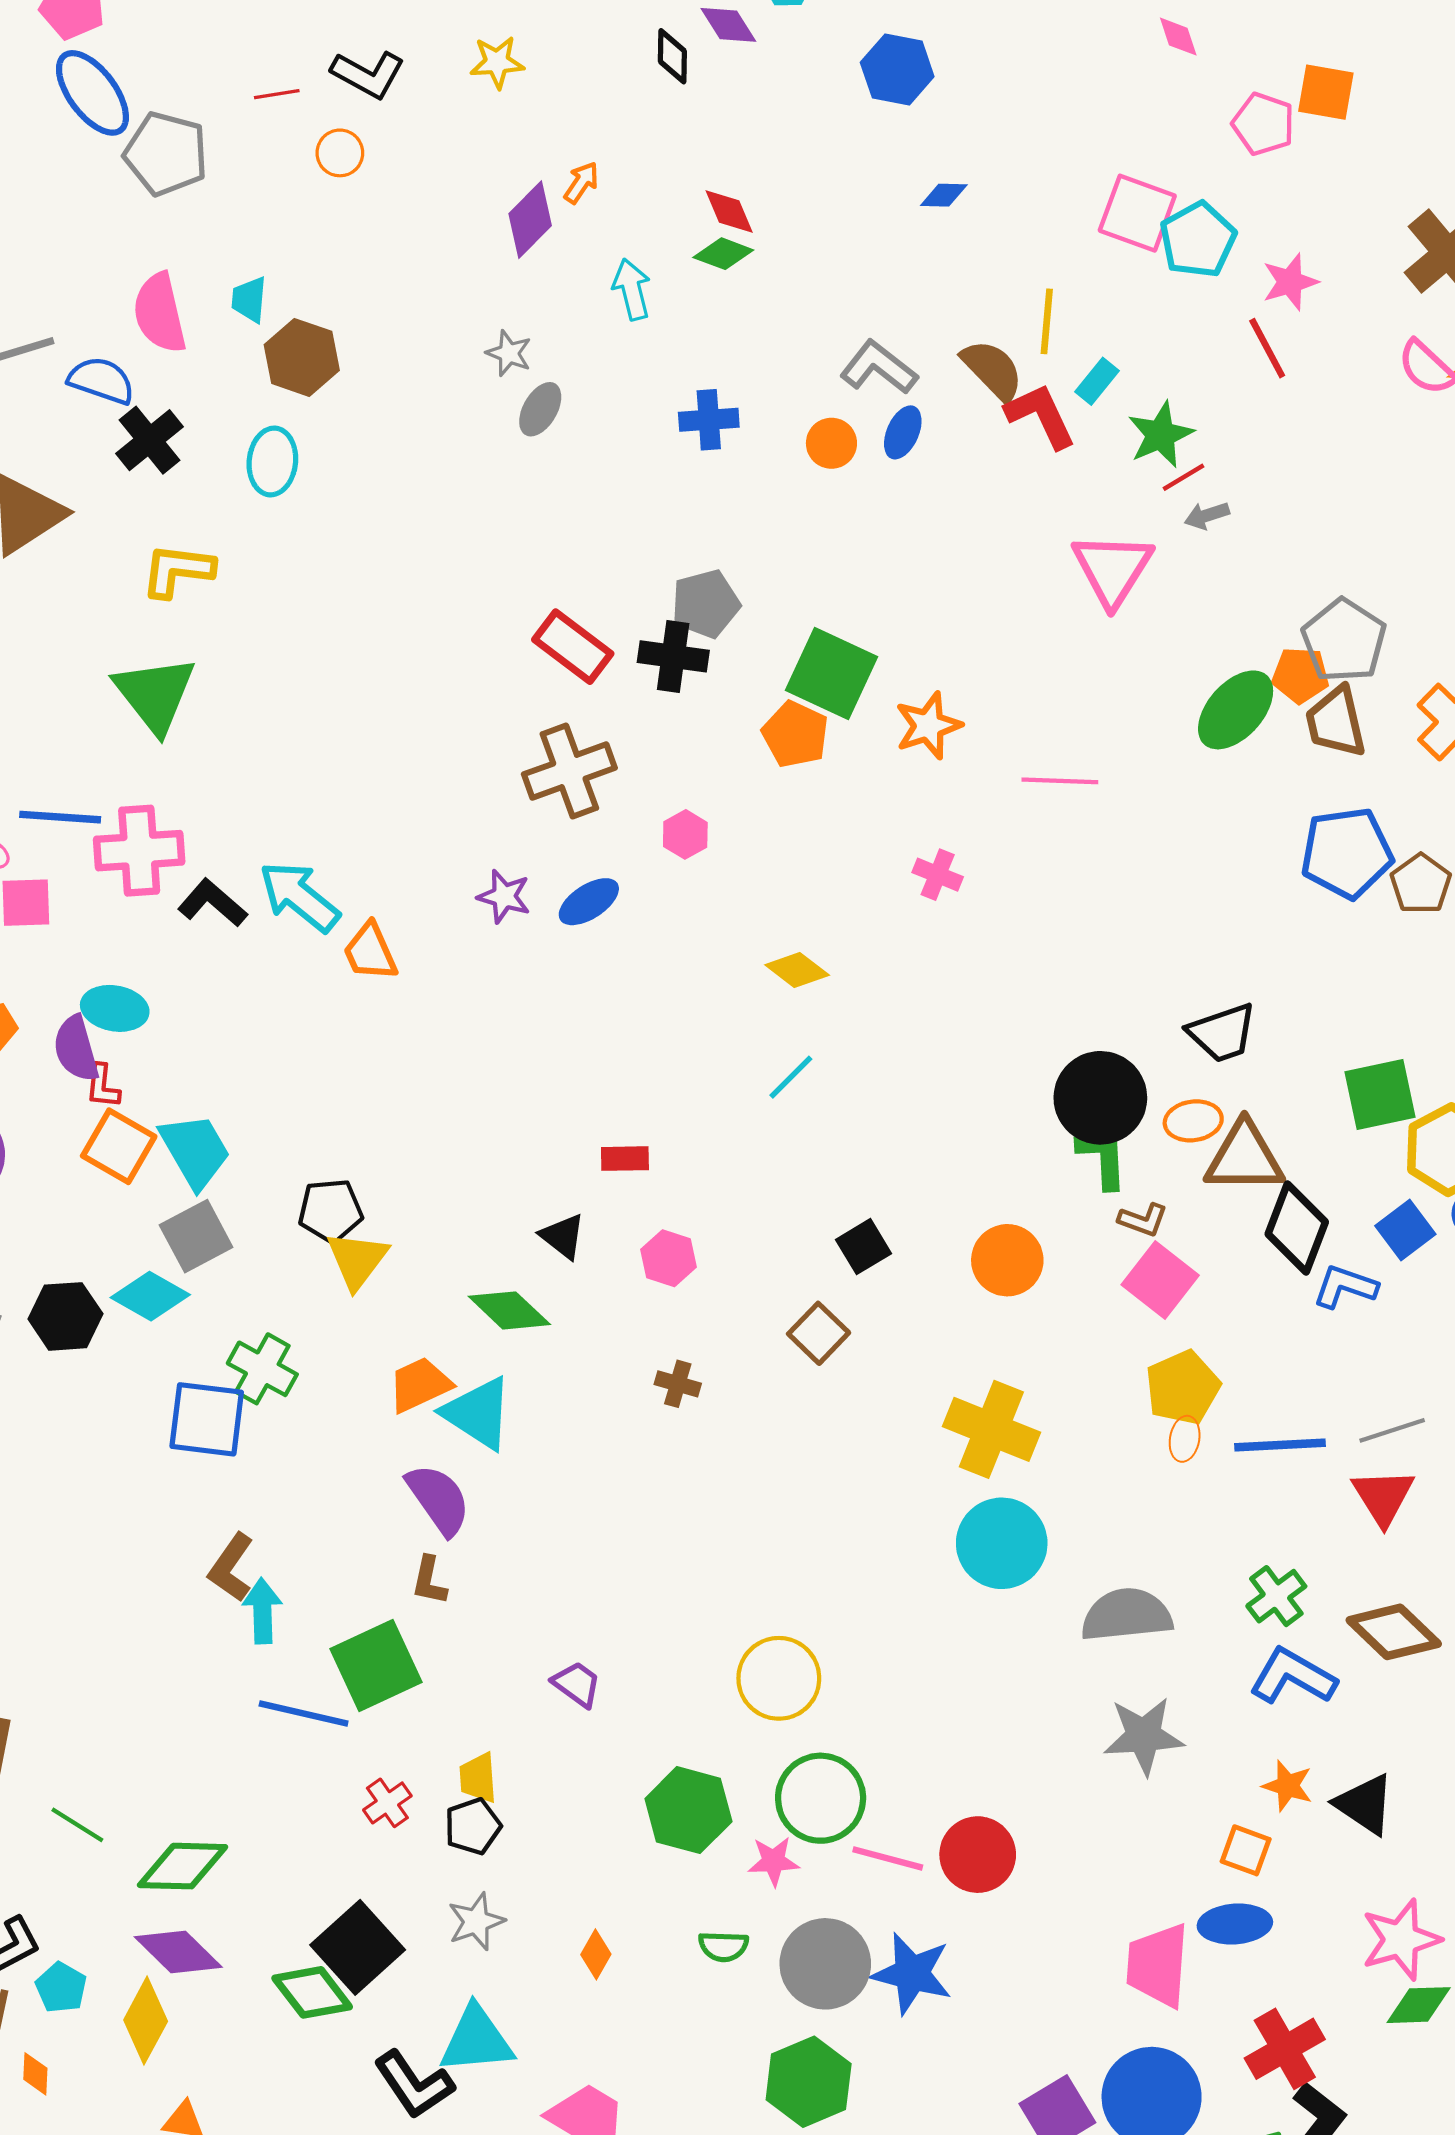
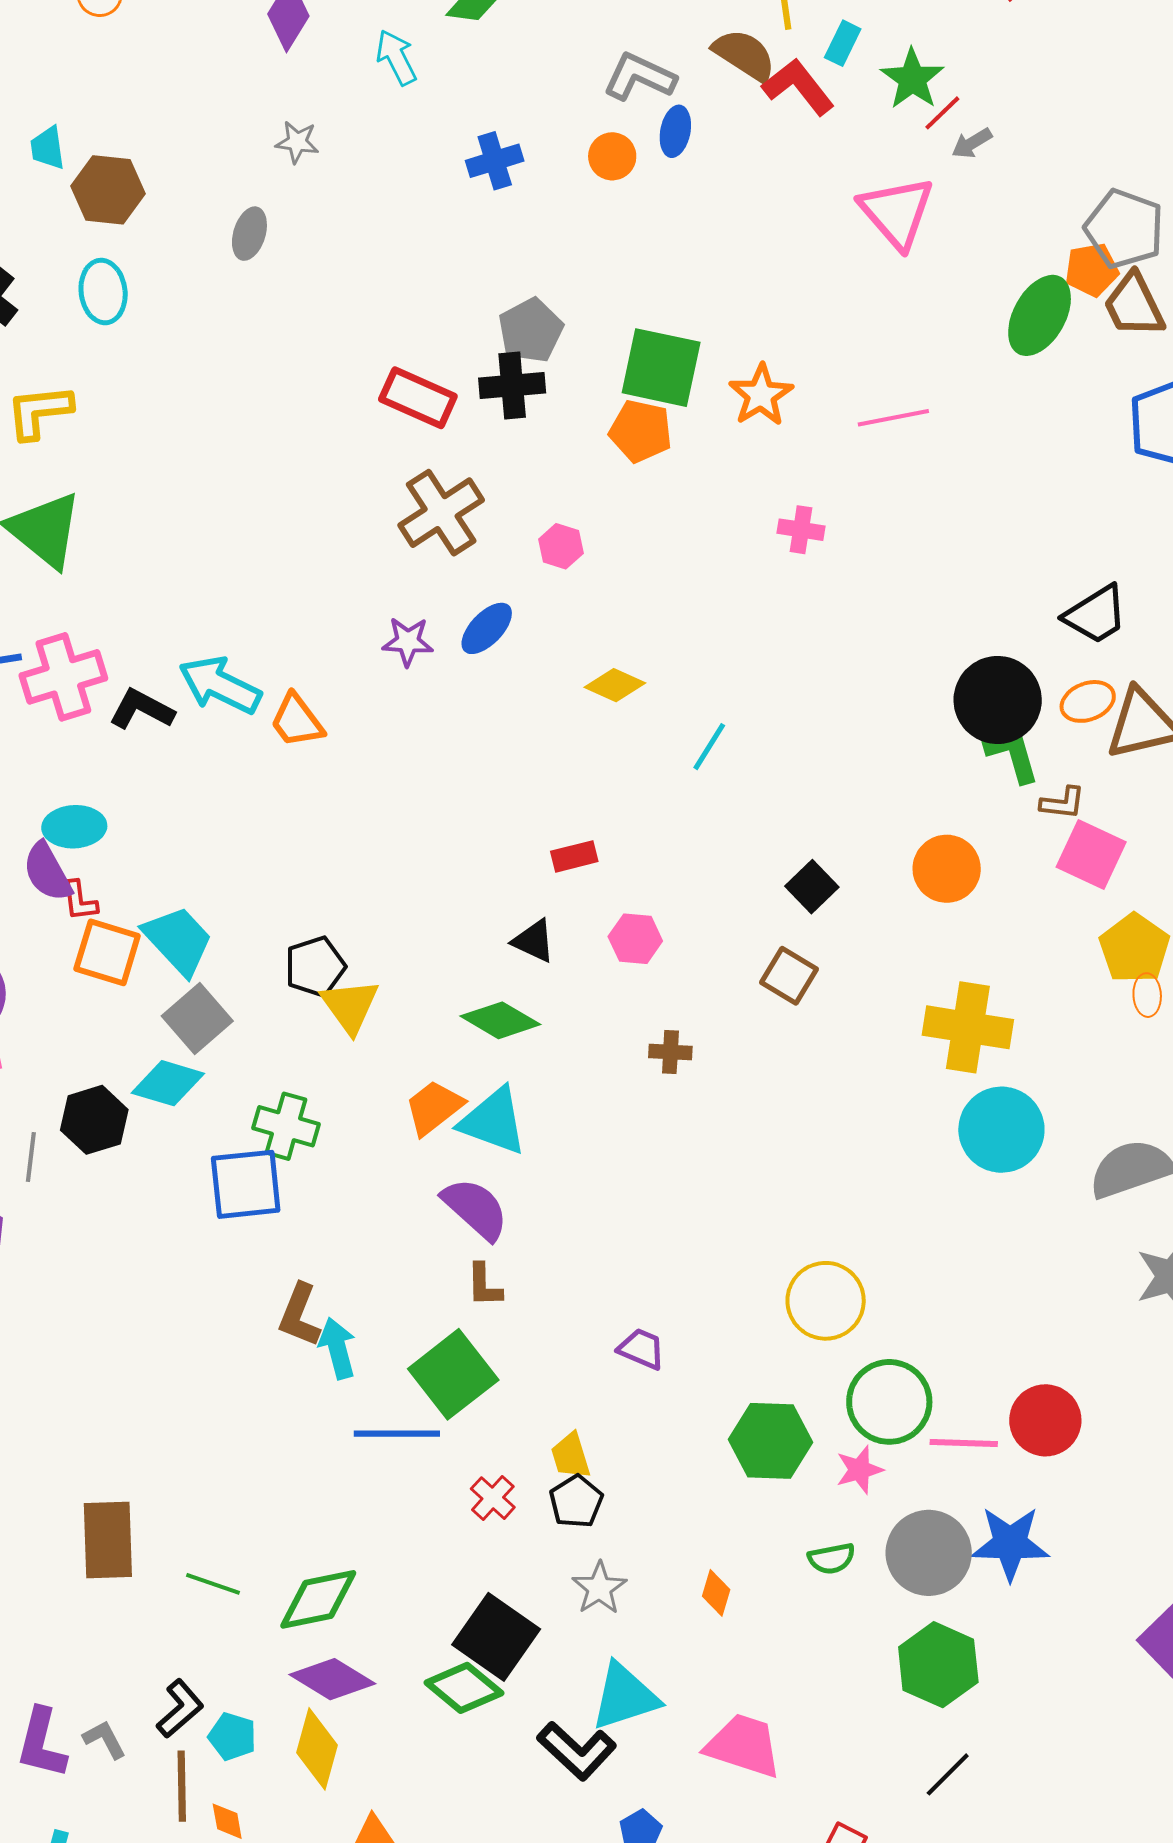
gray ellipse: (540, 409) -> (249, 234), moved
yellow diamond: (797, 970) -> (615, 685), moved

